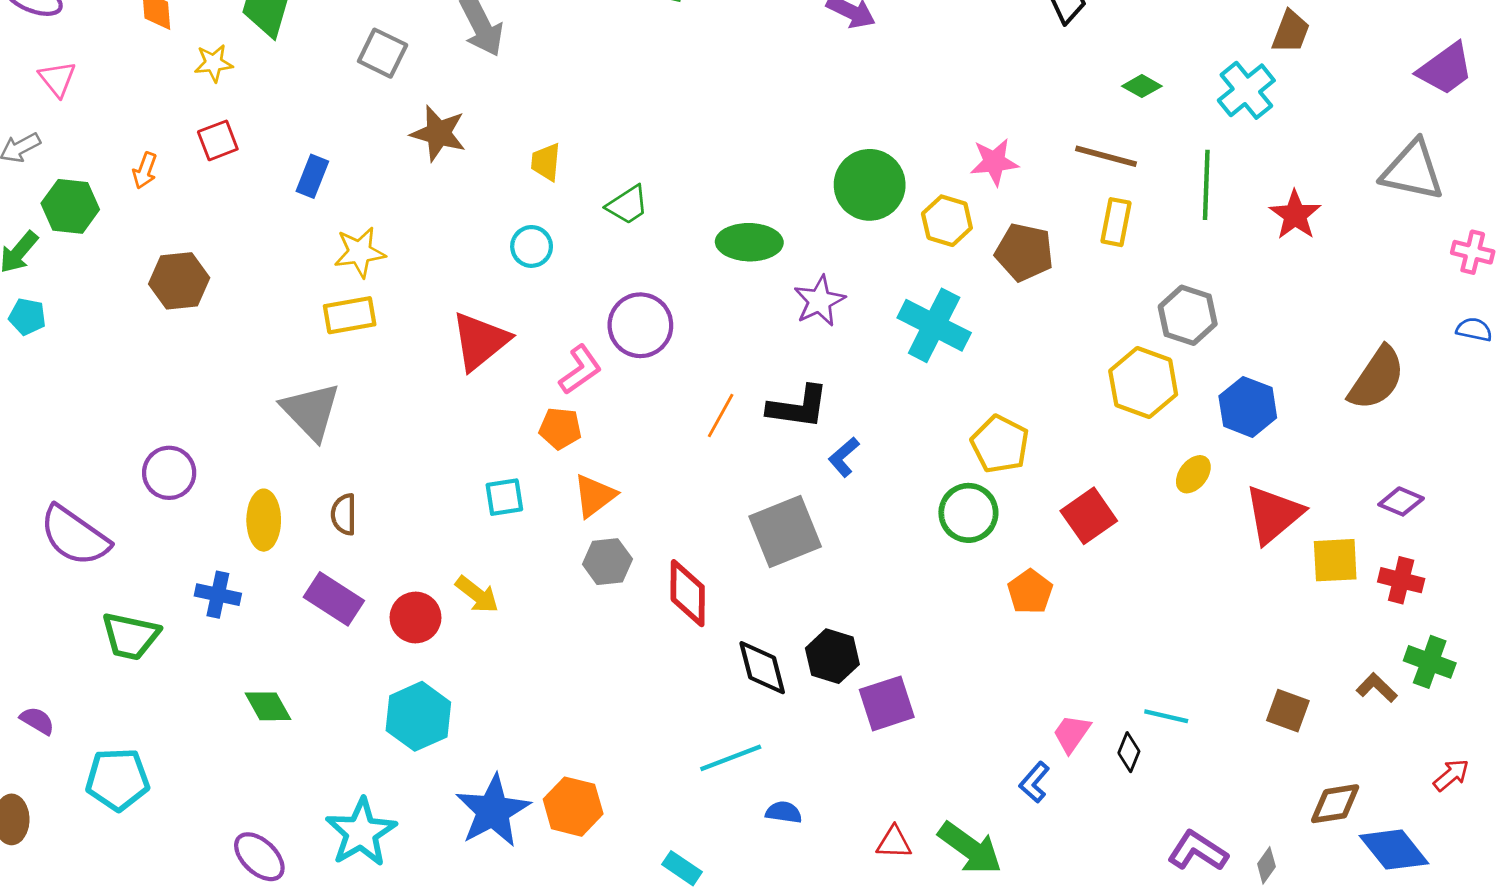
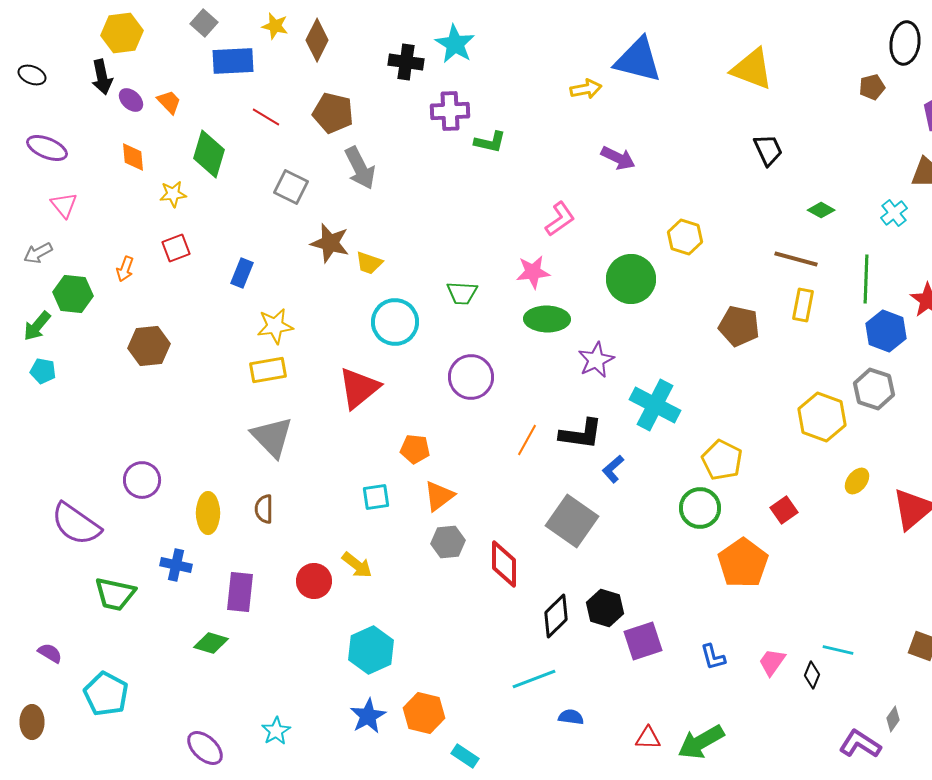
cyan cross: (1246, 90) -> (894, 213), size x0.7
yellow trapezoid: (546, 162) -> (369, 263), moved, turned -76
pink star: (994, 162) -> (533, 272), moved
green trapezoid: (628, 205) -> (462, 293), turned 36
yellow hexagon: (947, 221) -> (685, 237), moved
cyan circle: (532, 246) -> (395, 322), size x1.6
gray hexagon: (1188, 315) -> (874, 389), moved
cyan cross: (934, 325) -> (655, 405), moved
pink L-shape: (580, 370) -> (560, 219), moved
blue hexagon: (1248, 407) -> (886, 331), moved
gray triangle: (311, 411) -> (272, 437), moved
red square: (1089, 516) -> (784, 510), size x0.7
gray square: (785, 532) -> (572, 521), turned -33
orange pentagon: (1030, 592) -> (743, 563), size x1.6
purple rectangle: (334, 599) -> (240, 592), moved, turned 63
black diamond: (762, 668) -> (556, 616), turned 60
green diamond: (268, 706) -> (211, 643), turned -44
cyan hexagon: (418, 716) -> (371, 650), moved
cyan pentagon: (118, 779) -> (106, 694), turned 30
blue L-shape: (1034, 782) -> (713, 657), moved, turned -56
blue star: (493, 811) -> (368, 716), size x0.7
cyan star: (361, 832) -> (276, 731), size x0.6
green arrow: (970, 848) -> (701, 742), turned 114
gray diamond: (1266, 865) -> (893, 719), moved
cyan rectangle: (682, 868) -> (465, 756), moved

